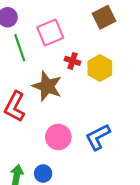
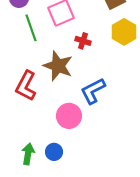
yellow hexagon: (100, 68) -> (124, 32), moved
blue L-shape: (98, 137) -> (93, 91), moved

